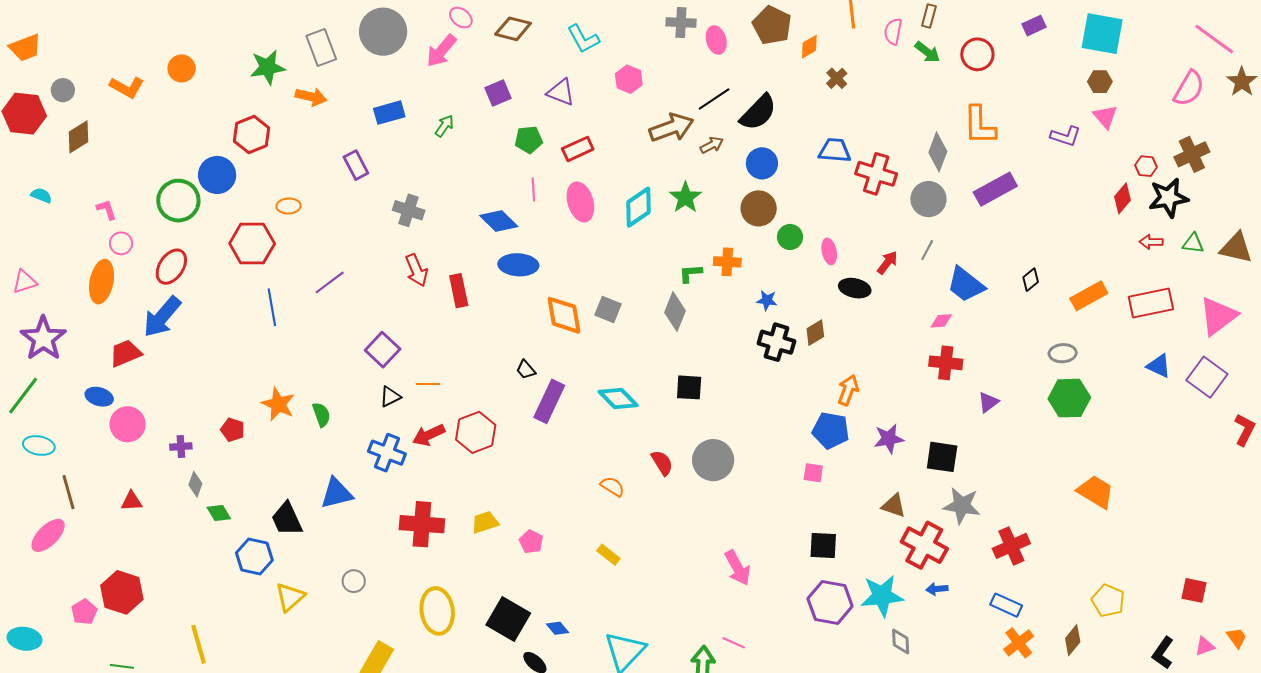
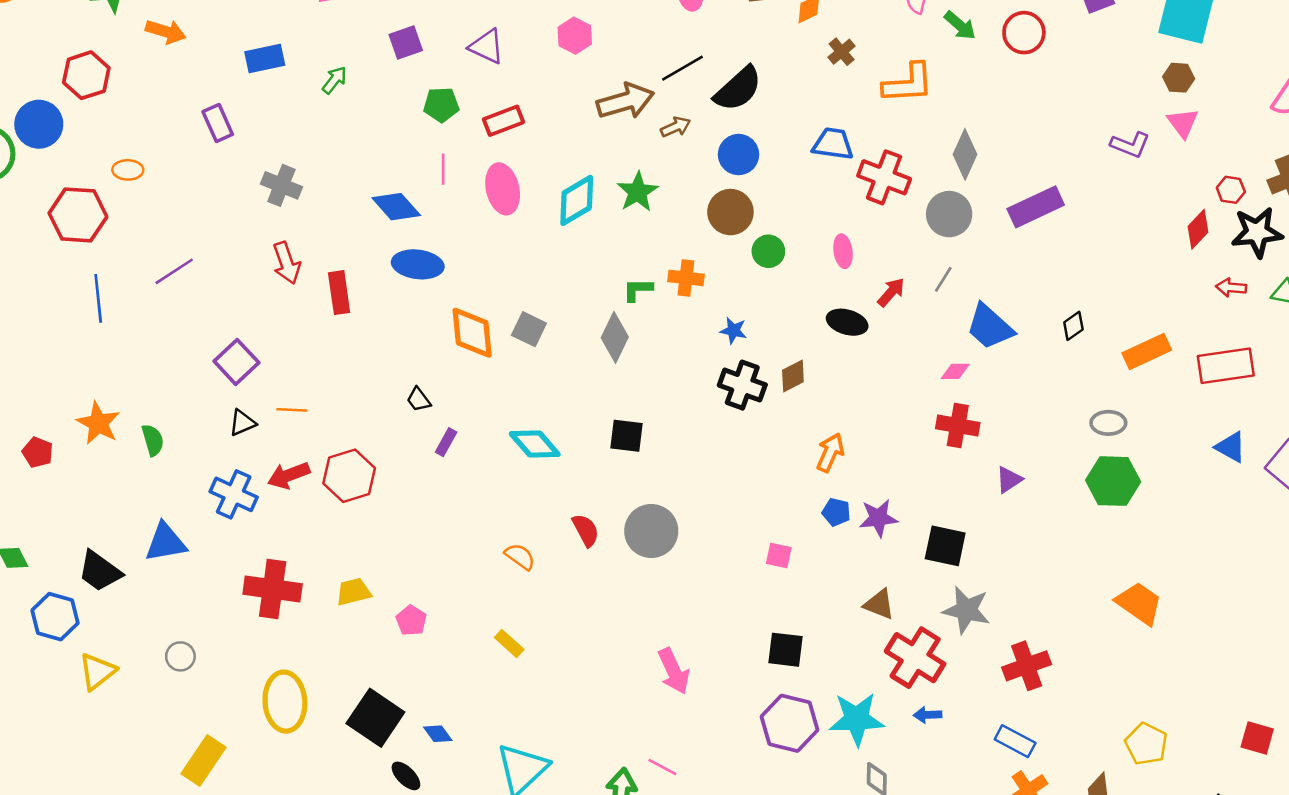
orange L-shape: (979, 125) -> (908, 83), moved, turned -96
pink ellipse: (829, 251) -> (843, 251), moved
purple rectangle: (549, 401) -> (446, 442), size x0.5
blue pentagon: (831, 430) -> (836, 512), moved, size x0.6
black trapezoid: (287, 519) -> (100, 571), turned -33

